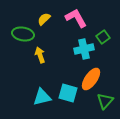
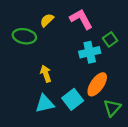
yellow arrow: (40, 55) -> (46, 74), moved
cyan square: (68, 93) -> (73, 99), turned 36

